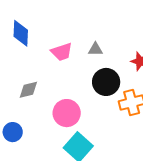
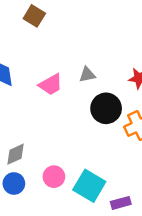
gray diamond: (28, 90) -> (16, 154), moved
pink circle: (67, 113) -> (54, 177), moved, size x0.7

